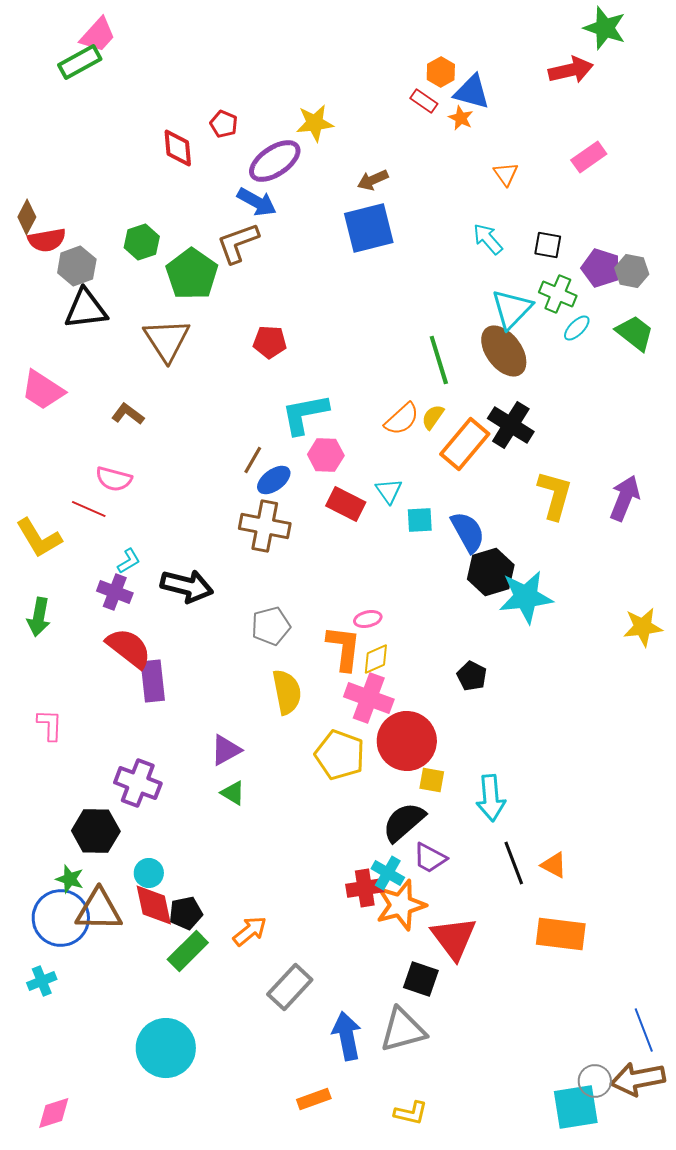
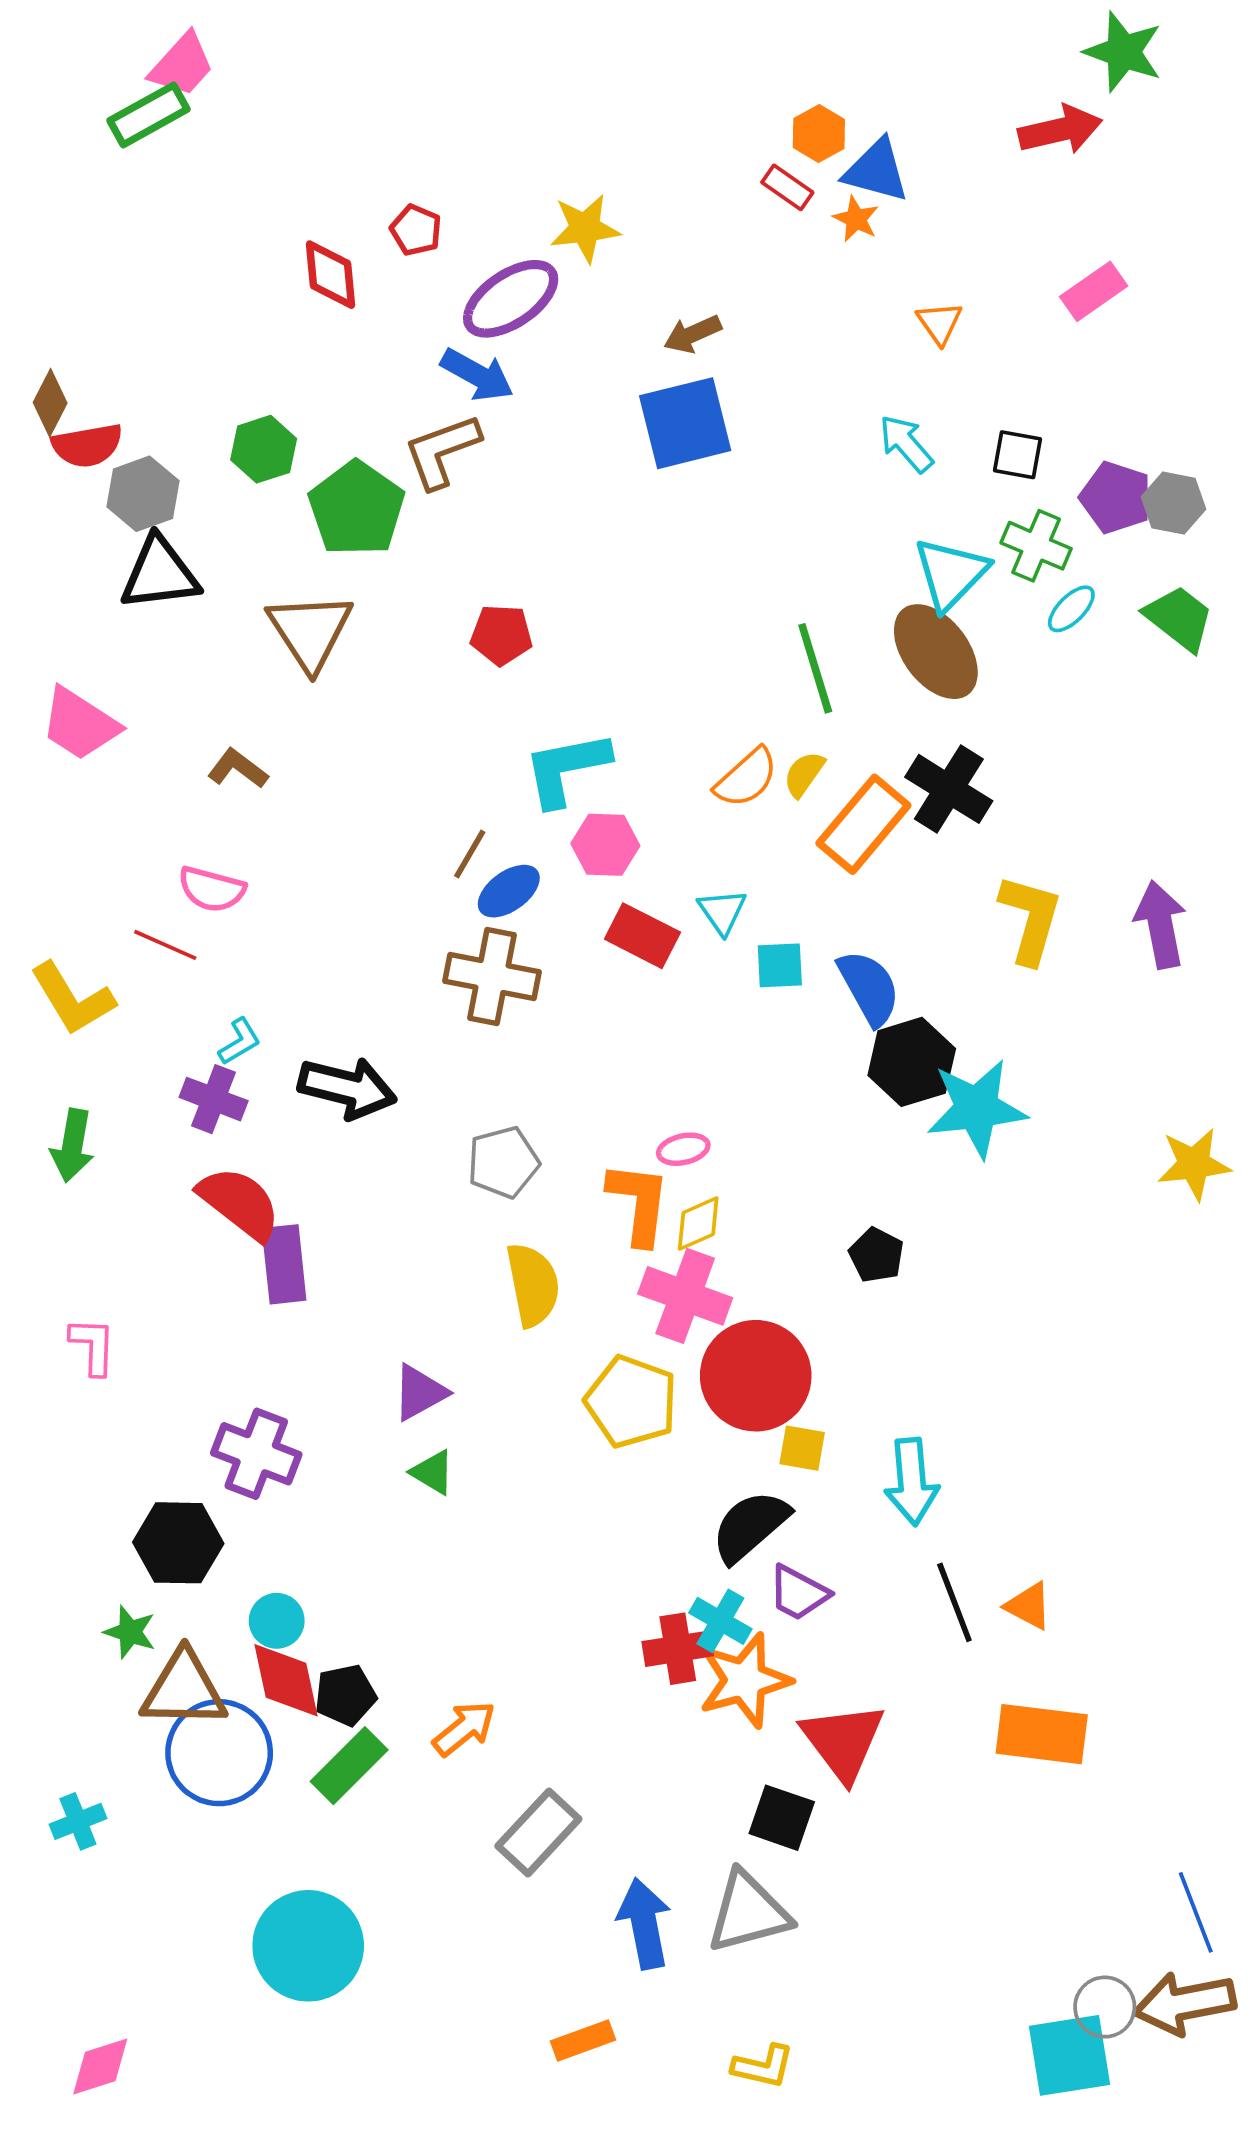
purple arrow: (625, 498) -> (1160, 925), turned -33
blue circle: (61, 918) -> (219, 1753), moved

